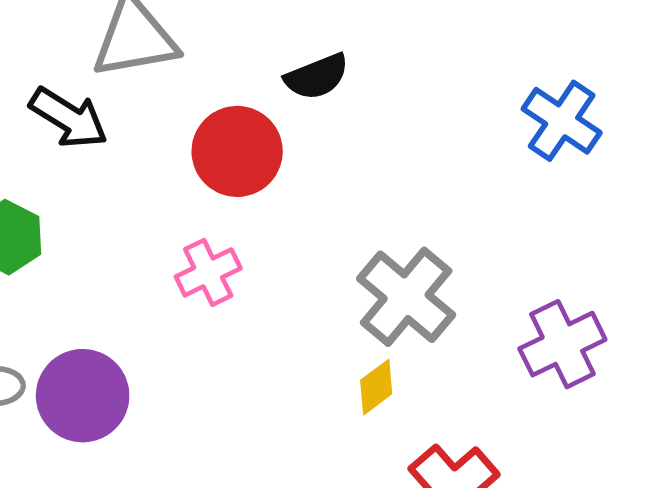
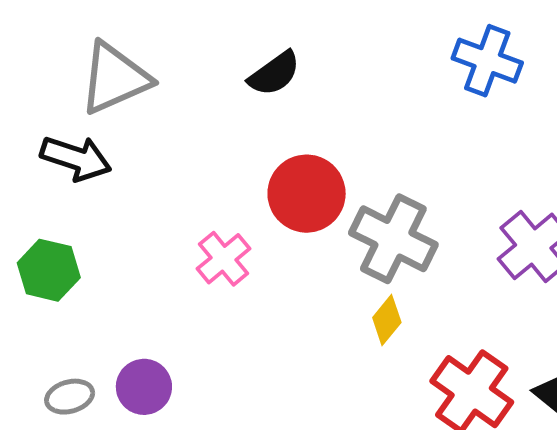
red circle: (237, 151) -> (307, 194), moved
purple circle: (83, 396) -> (144, 387), size x0.7

